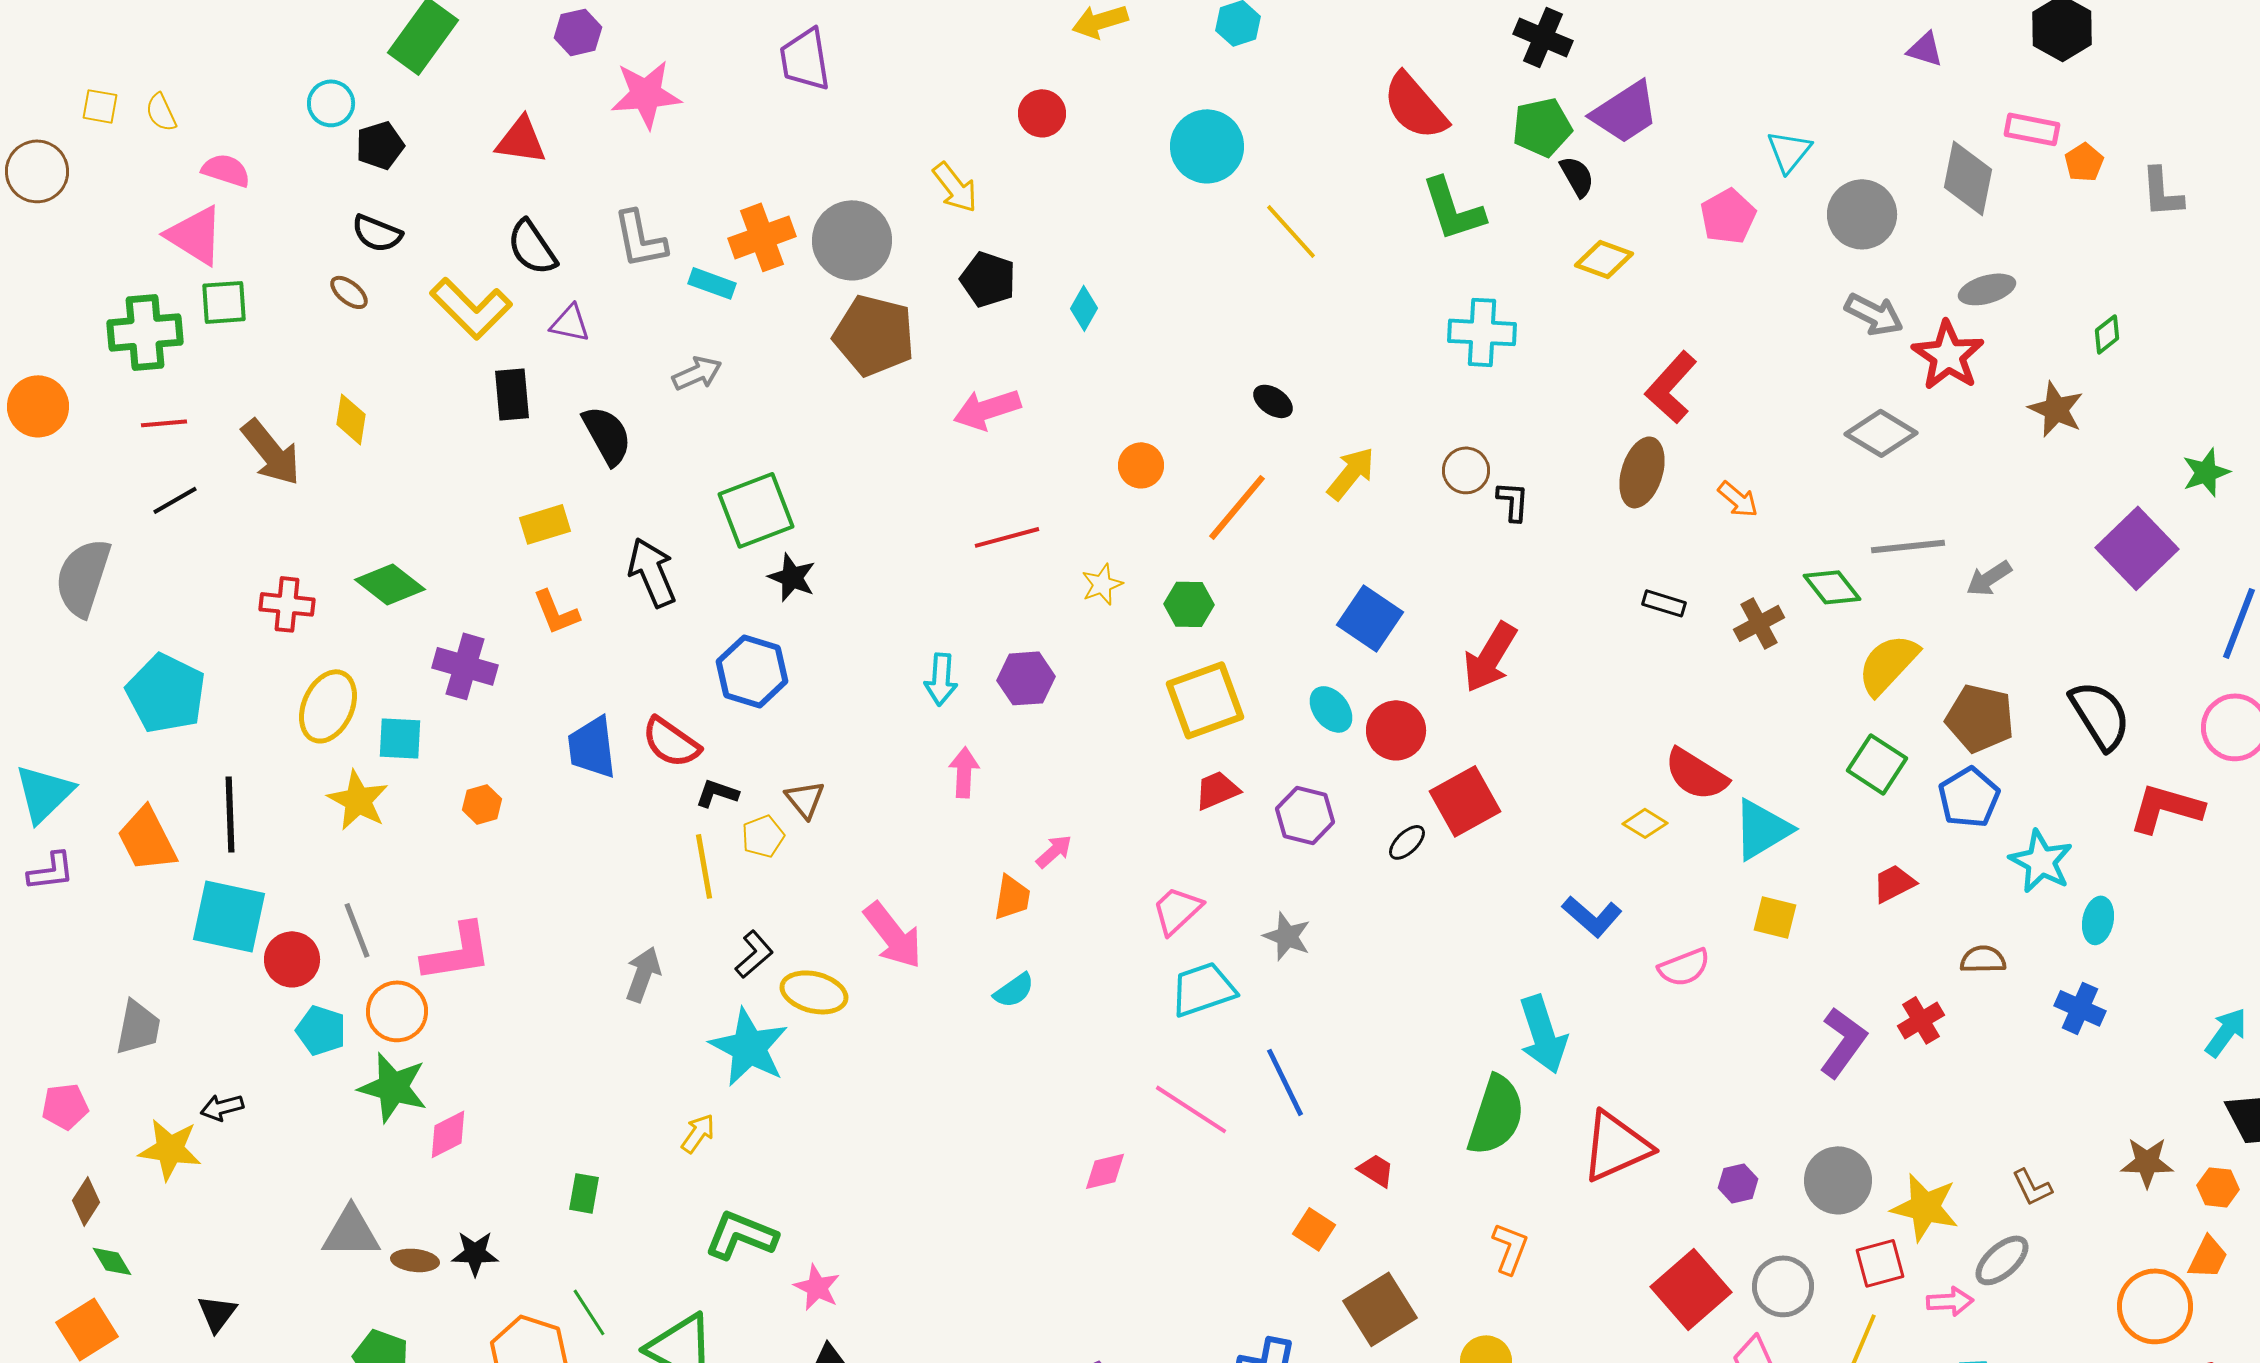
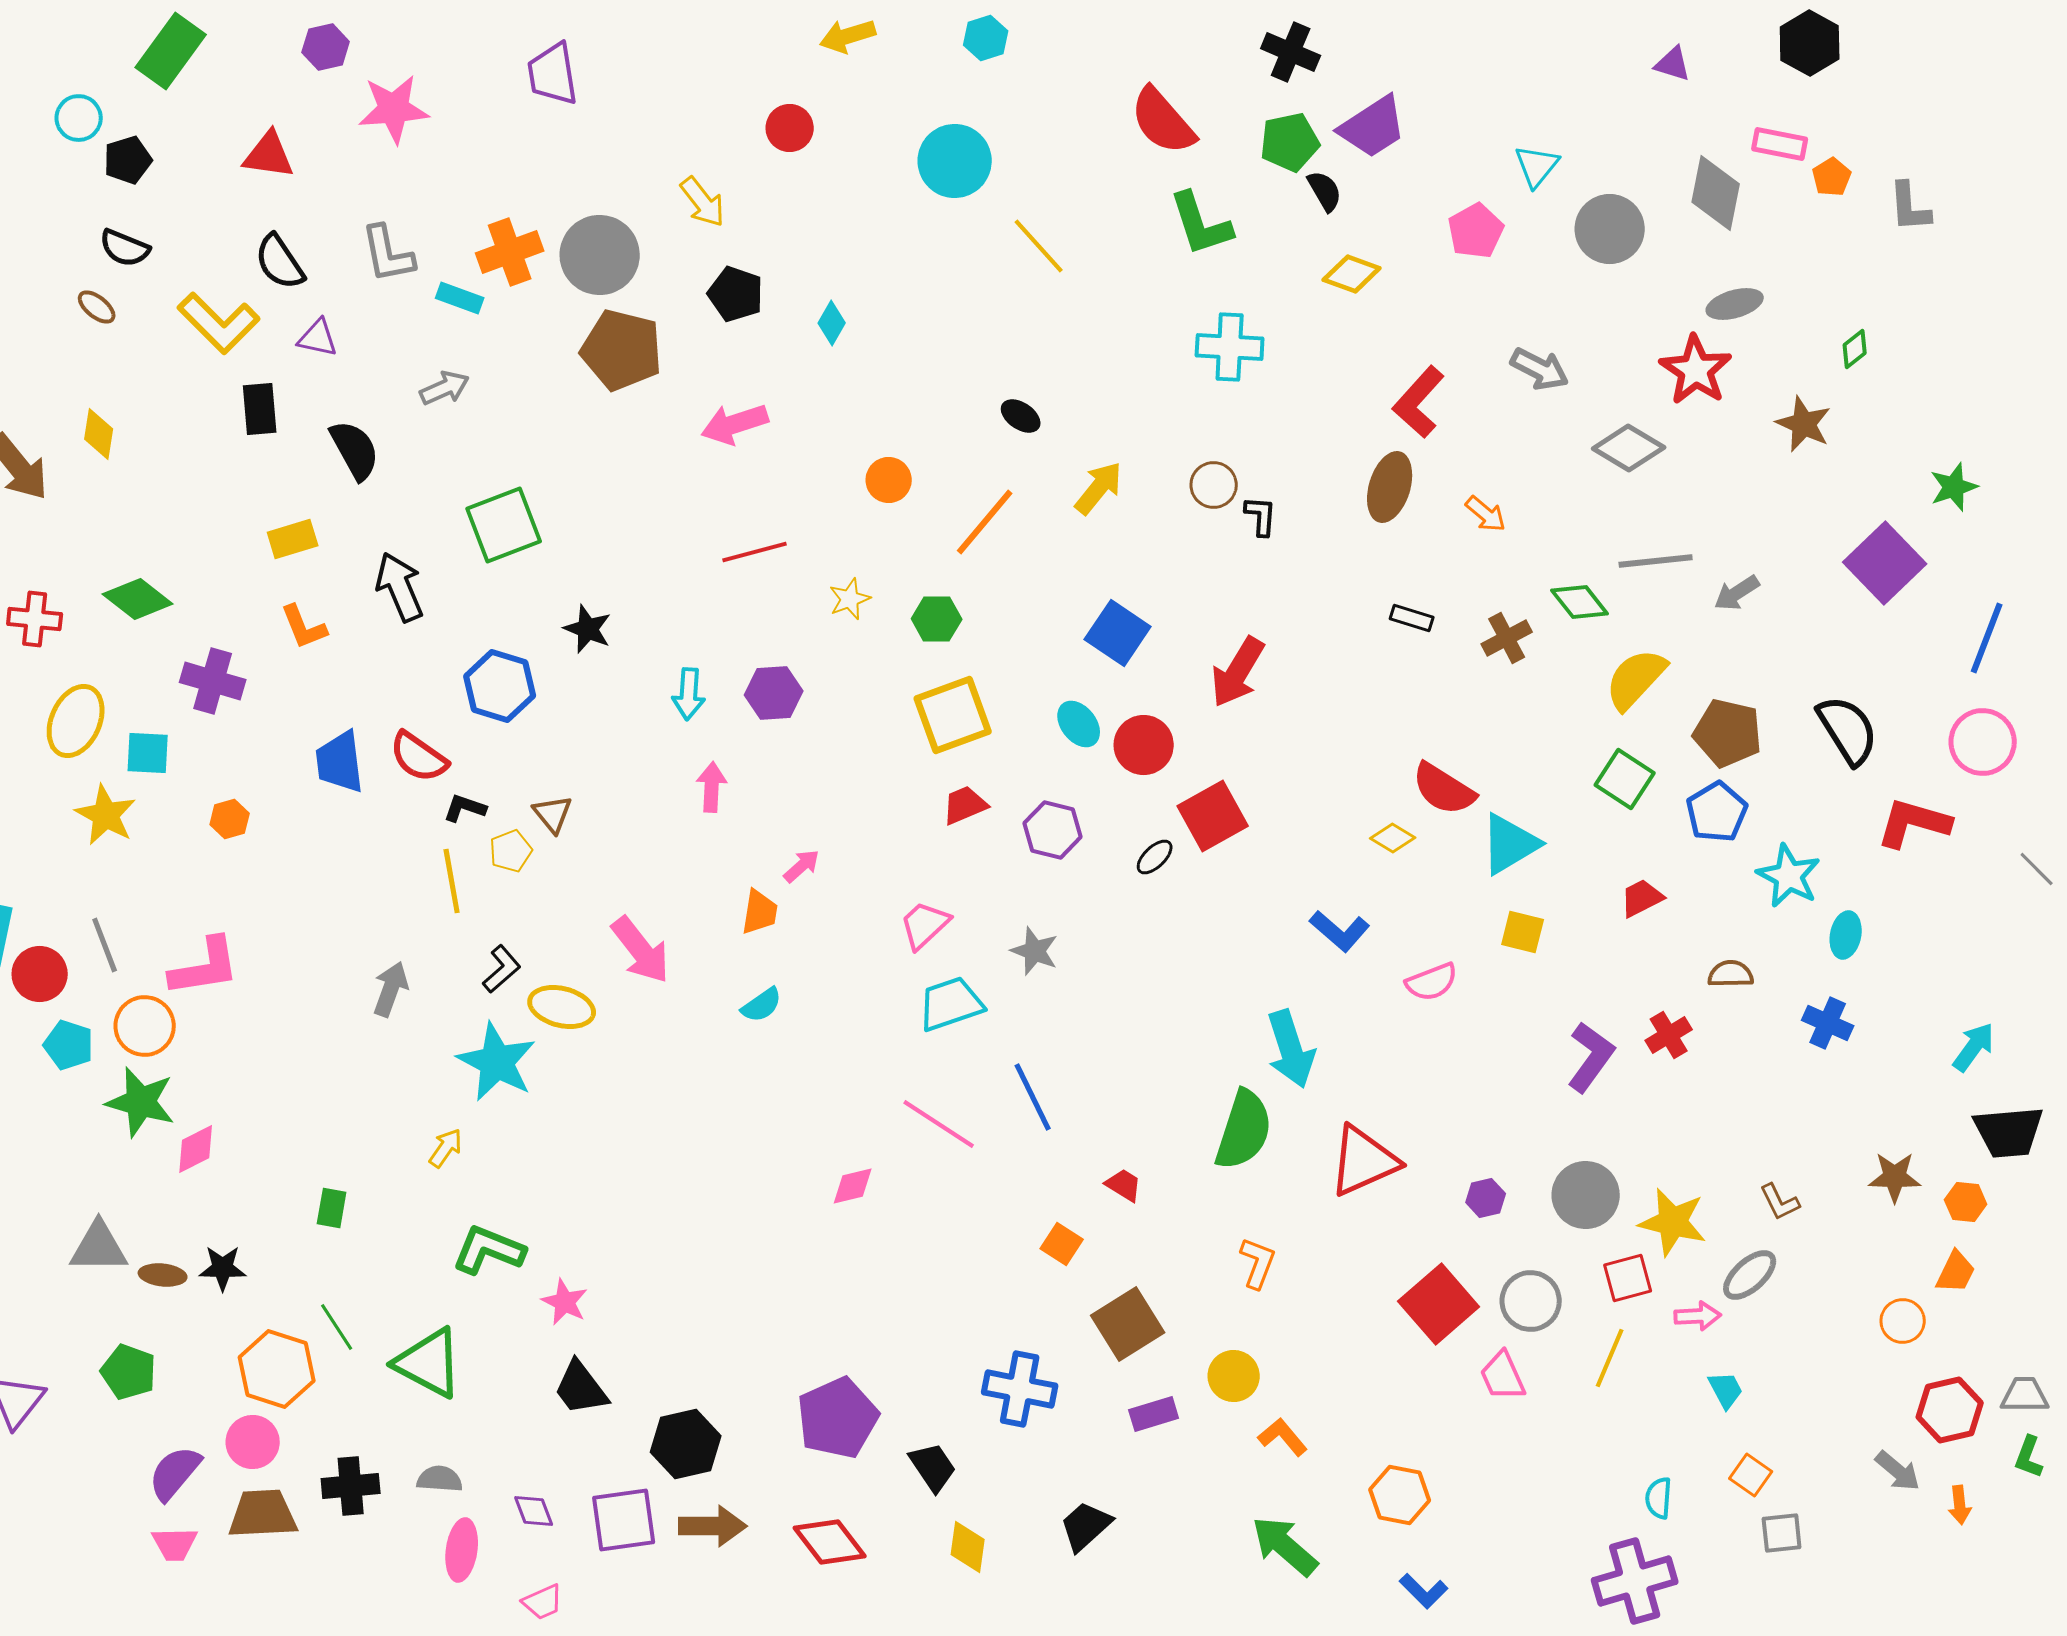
gray arrow: (1874, 314) -> (1540, 369), moved
black star: (792, 577) -> (588, 629), moved
orange circle: (2155, 1306) -> (1903, 1321), size x0.6

